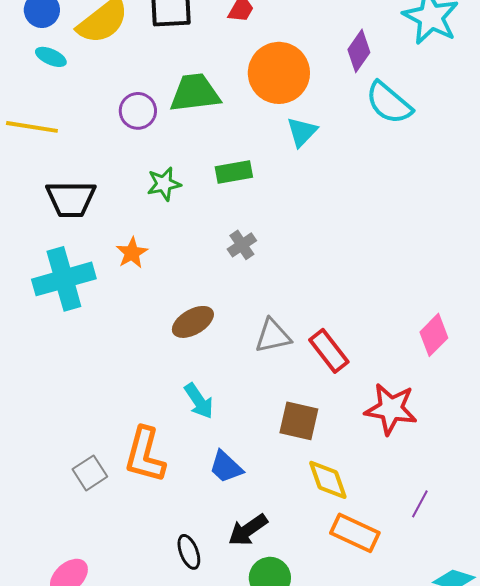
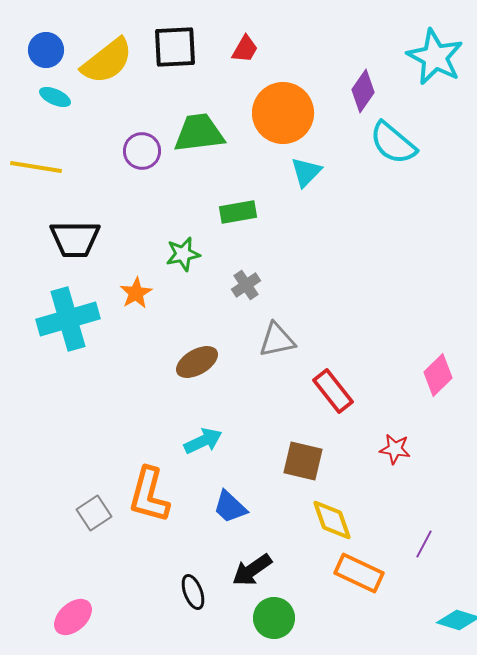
green star: (164, 184) -> (183, 254), moved
gray triangle: (273, 336) -> (277, 340), moved
cyan arrow: (199, 401) -> (203, 441), turned -81
red star: (391, 409) -> (395, 449), size x0.6

